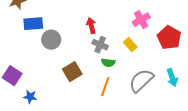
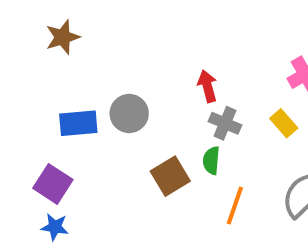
blue rectangle: (33, 24) -> (78, 123), moved
green semicircle: (108, 63) -> (211, 160), moved, turned 88
blue star: (30, 97) -> (55, 227), moved

